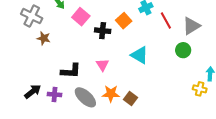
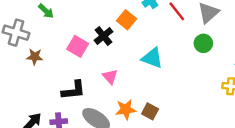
pink square: (81, 17) -> (78, 46), moved
black cross: (103, 31) -> (103, 36), turned -35

